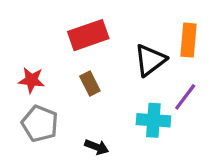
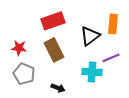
brown rectangle: (90, 84) -> (54, 50), size x1.6
purple line: (185, 97) -> (111, 58), turned 30

